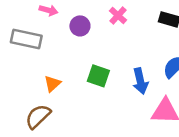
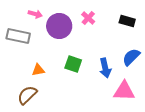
purple circle: (80, 26) -> (59, 26), size x1.6
orange triangle: (52, 84) -> (38, 70), turned 32

